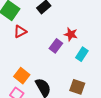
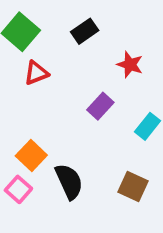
red star: (71, 34) -> (130, 65), moved

